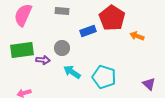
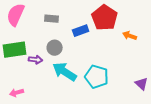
gray rectangle: (62, 11) -> (52, 19), moved
cyan arrow: (72, 72) -> (65, 72), size x1.4

